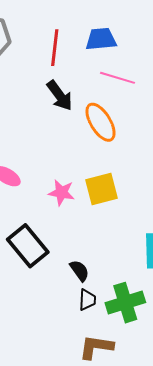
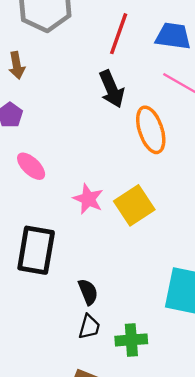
yellow square: (101, 189) -> (134, 205), turned -32
black rectangle: (28, 246) -> (36, 250), turned 36
green cross: (125, 303) -> (131, 340), size x0.7

